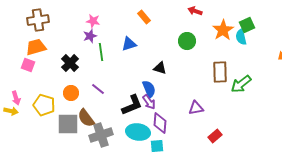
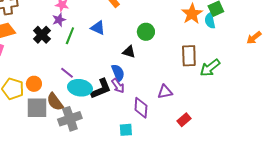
green circle: (187, 41) -> (146, 32), moved
blue triangle: (129, 44) -> (98, 28), turned 42
green line: (101, 52) -> (70, 36), turned 30
black cross: (70, 63) -> (42, 35), moved
orange circle: (71, 93) -> (34, 84), moved
purple diamond: (160, 123) -> (141, 108), moved
cyan ellipse: (138, 132) -> (80, 88), moved

